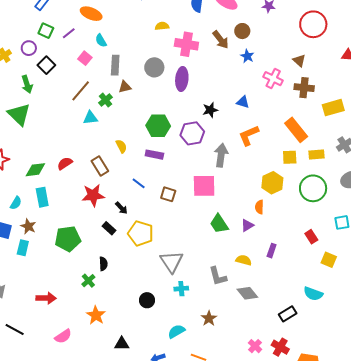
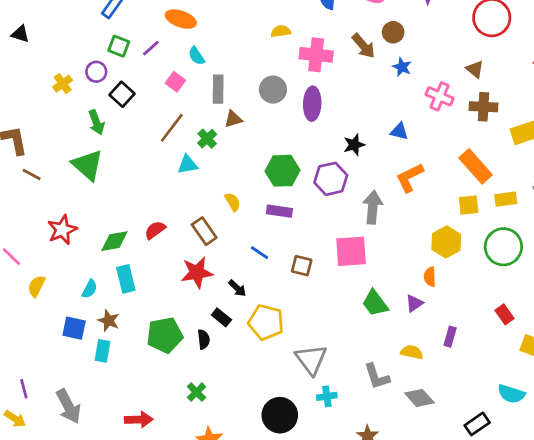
black semicircle: (103, 264) -> (204, 339), moved
black circle: (147, 300) -> (280, 415), size x1.6

